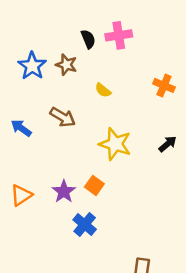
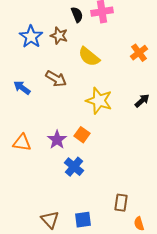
orange cross: (164, 85) -> (139, 53), turned 30
yellow semicircle: (103, 90) -> (89, 57), size x1.6
orange triangle: (21, 195) -> (22, 143), turned 42

